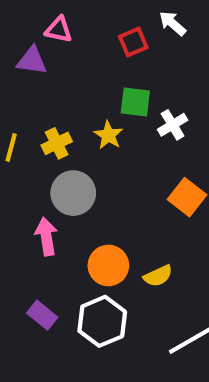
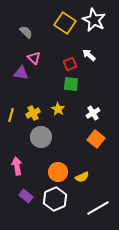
pink triangle: (59, 30) -> (34, 58), turned 32
green square: (135, 102) -> (71, 84), moved
white cross: (173, 125) -> (93, 113), moved
pink arrow: (46, 237) -> (17, 166), moved

